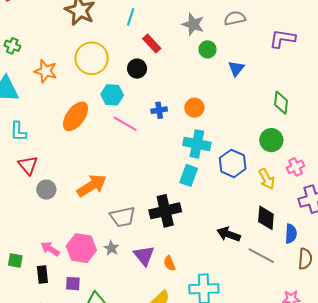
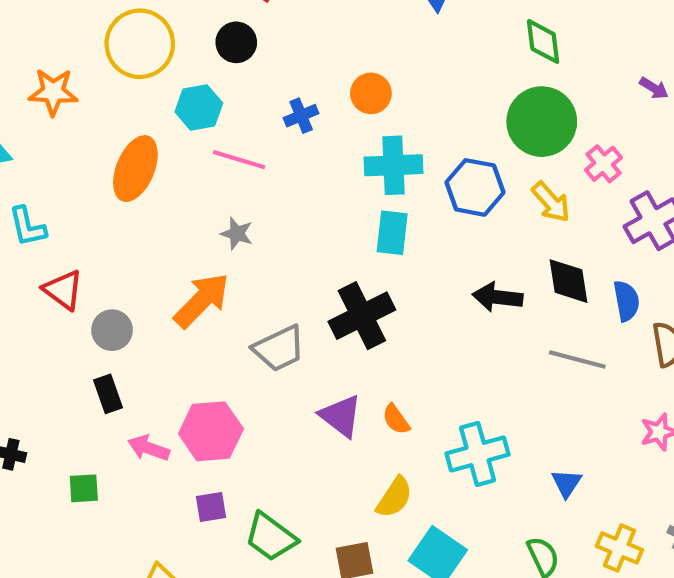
green circle: (271, 140) -> (542, 122), size x1.4
black arrow: (229, 234) -> (498, 297), moved
gray star: (111, 248) -> (237, 234), moved
black rectangle: (42, 274) -> (108, 394), moved

